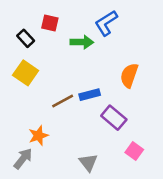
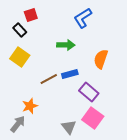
red square: (50, 23) -> (31, 15), moved, turned -32
green arrow: (82, 42) -> (66, 45), moved
pink square: (134, 151) -> (93, 118), moved, size x1.5

